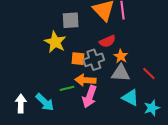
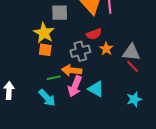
orange square: (78, 59) -> (45, 50), moved
gray triangle: (121, 73) -> (131, 52), moved
cyan triangle: (130, 98) -> (96, 89), moved
cyan arrow: (45, 102) -> (47, 98), moved

